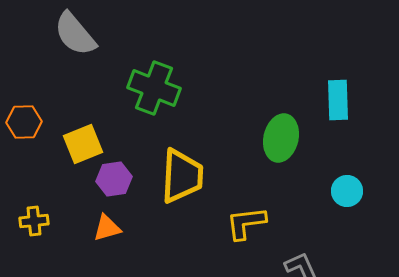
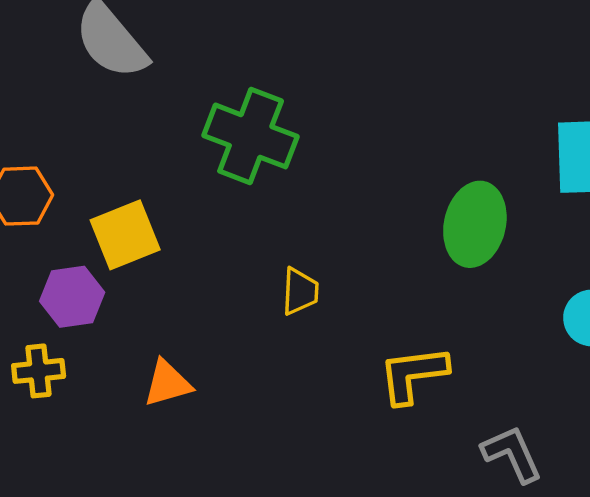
yellow trapezoid: (182, 176) -> (300, 291), size x0.5
purple hexagon: (114, 179) -> (72, 297), moved

